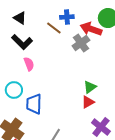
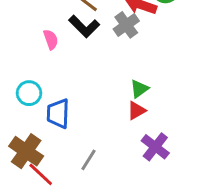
black L-shape: (22, 42) -> (84, 26), moved
pink semicircle: (29, 64) -> (51, 39), moved

